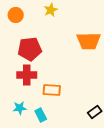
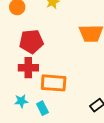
orange rectangle: (52, 90) -> (54, 83), size x1.4

